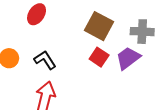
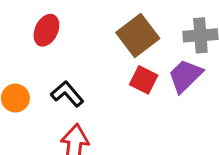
brown square: (99, 26) -> (138, 36), turned 32

